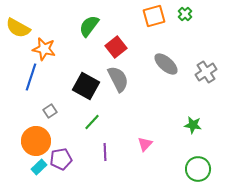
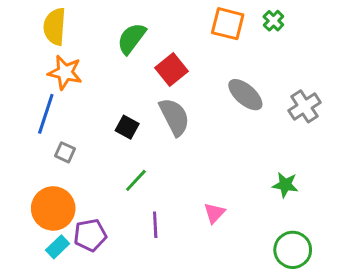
orange square: (154, 16) -> (228, 24), turned 30
yellow semicircle: (18, 28) -> (55, 27), moved, turned 65
black square: (86, 86) -> (127, 127), size x0.6
gray square: (50, 111) -> (65, 152), moved, turned -32

